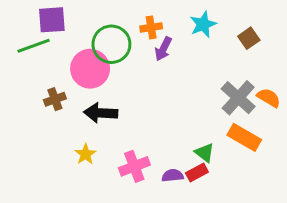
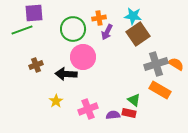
cyan star: (203, 24) -> (133, 16), turned 30
brown square: (249, 38) -> (138, 34), moved, size x1.6
pink circle: (90, 69) -> (83, 57), moved
gray cross: (238, 98) -> (156, 64), turned 30
red rectangle: (197, 173) -> (129, 113), turned 40

